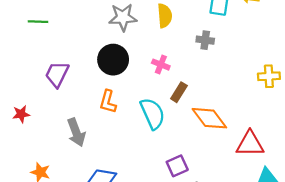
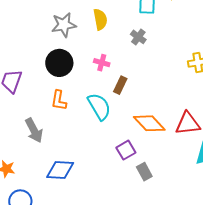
gray cross: (205, 40) -> (138, 37), turned 35
orange diamond: (209, 118) -> (149, 123), moved

